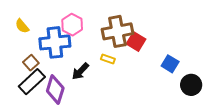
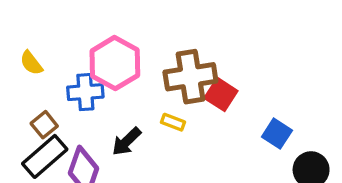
pink hexagon: (72, 25) -> (115, 63), size x1.4
blue cross: (55, 42) -> (85, 92), size x0.7

